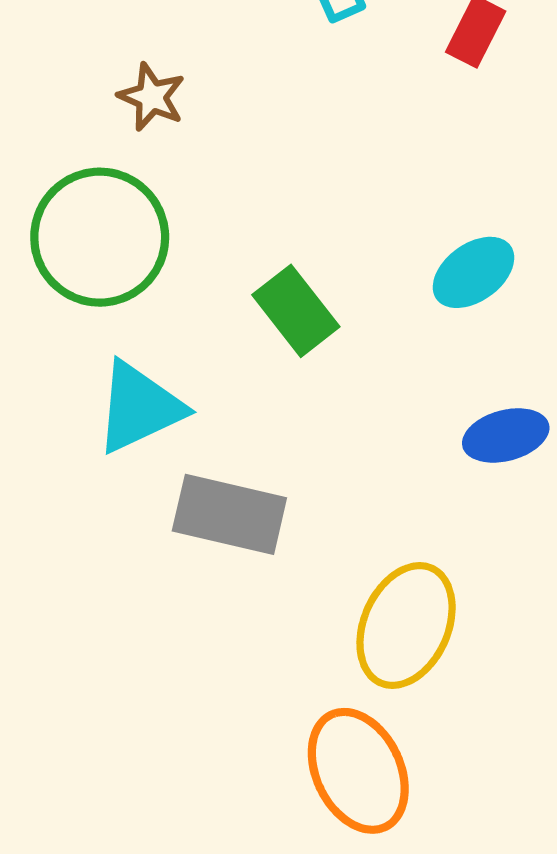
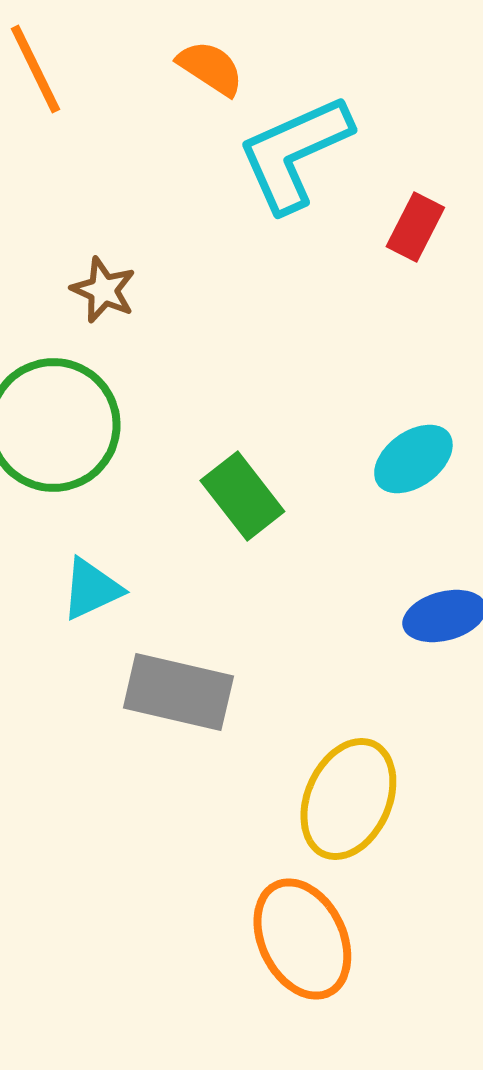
cyan triangle: (139, 407) -> (91, 589), size x0.7

